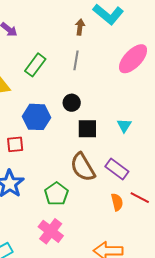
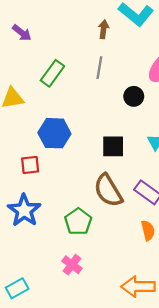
black circle: (72, 103) -> (134, 96), moved
pink cross: (51, 231) -> (72, 265), size x0.7

